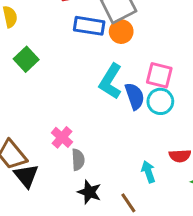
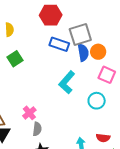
orange circle: (121, 32) -> (98, 52), moved
pink square: (159, 75) -> (107, 75), moved
blue semicircle: (135, 96) -> (83, 53), moved

